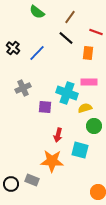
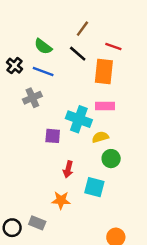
green semicircle: (37, 12) -> (43, 46), moved
blue line: (37, 53) -> (43, 72), turned 66
orange rectangle: (88, 53) -> (104, 72), size x1.5
gray cross: (23, 88) -> (32, 98), moved
orange star: (52, 161) -> (61, 200), size x0.7

